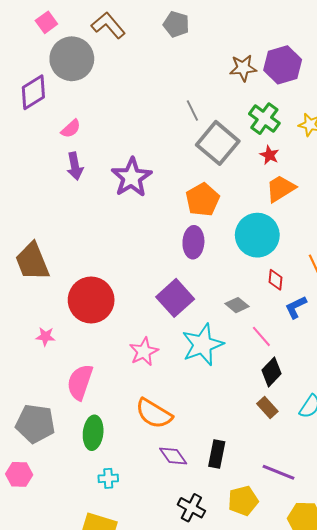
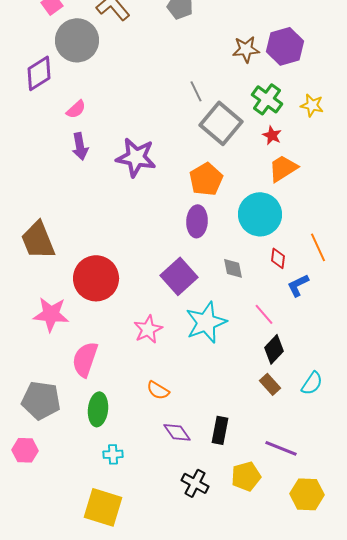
purple star: (132, 177) -> (136, 157), turned -30
gray diamond: (237, 305) -> (233, 268), moved, turned 40
pink star: (45, 336) -> (51, 314), size x1.8
orange semicircle: (154, 414) -> (158, 390), size x0.6

